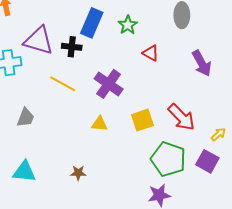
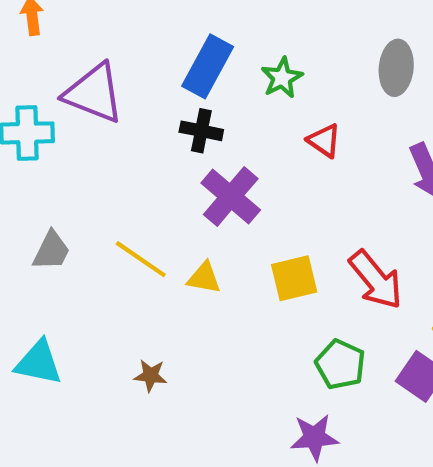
black cross: (72, 47) -> (201, 131), moved
yellow line: (63, 84) -> (141, 259), moved
green pentagon: (168, 159) -> (340, 364), size x0.7

